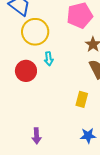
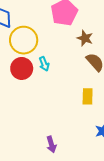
red circle: (26, 71) -> (22, 68), moved

